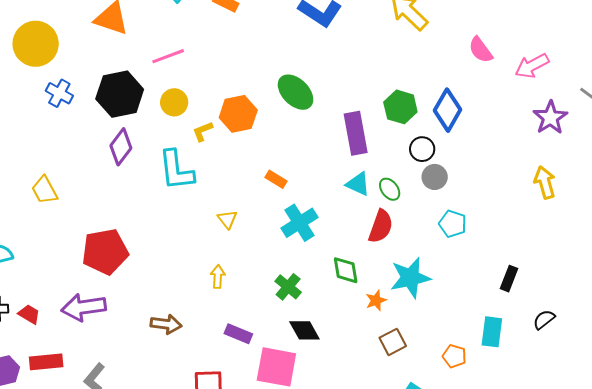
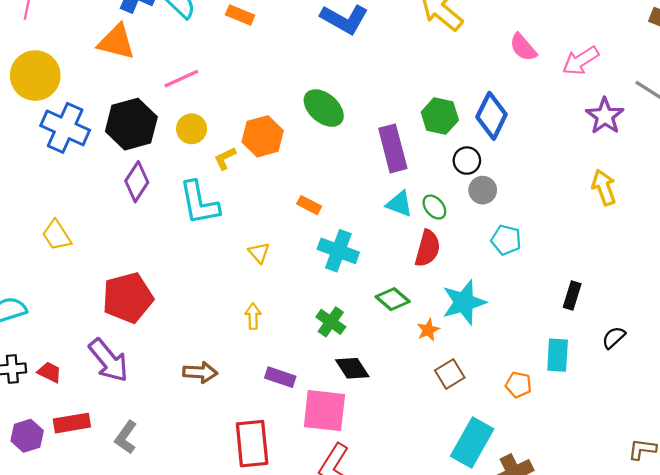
blue cross: (59, 93) -> (65, 128), size x1.6
cyan cross: (299, 223) -> (338, 251), turned -33
green diamond: (346, 270) -> (393, 299), turned -36
purple arrow: (84, 307) -> (109, 360), turned -117

